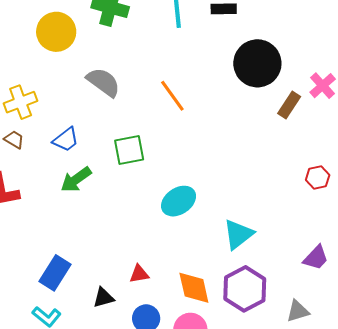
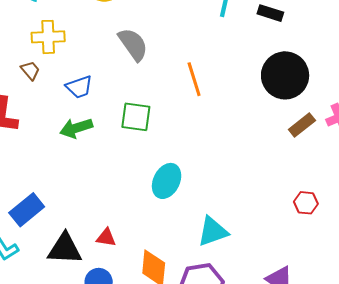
cyan ellipse: (179, 201) -> (167, 181), turned -48
black triangle: (103, 298) -> (65, 249), size x1.6

